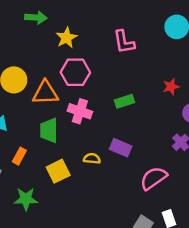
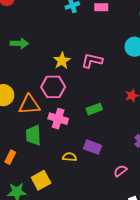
yellow star: (66, 38) -> (62, 61), moved
pink L-shape: (124, 42) -> (92, 61), turned 115
yellow square: (58, 171) -> (41, 180), moved
pink semicircle: (154, 178) -> (120, 171), size x0.6

